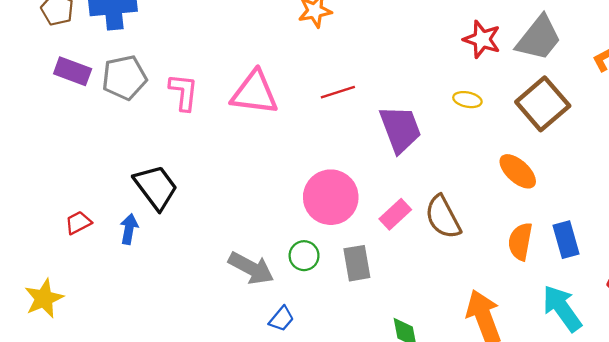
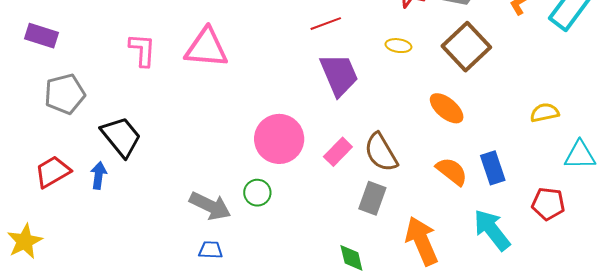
gray pentagon: (124, 78) -> (65, 94), moved
red line: (338, 92) -> (326, 24), moved
red trapezoid: (78, 223) -> (53, 172), size x1.5
orange semicircle: (520, 241) -> (452, 171), turned 120
gray rectangle: (357, 263) -> (372, 198), moved, turned 32
blue trapezoid: (282, 319) -> (211, 250), moved, turned -125

